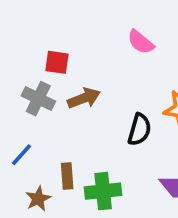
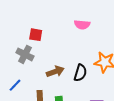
pink semicircle: (141, 42) -> (82, 25), turned -35
brown arrow: (84, 98) -> (55, 71), moved

